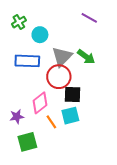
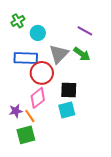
purple line: (89, 18) -> (85, 31), moved
red circle: (59, 77) -> (42, 73), moved
orange line: (51, 122) -> (30, 116), moved

